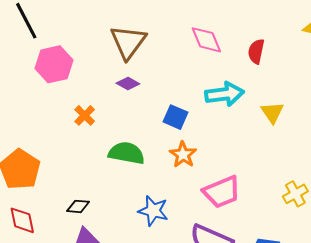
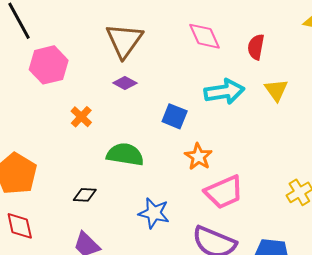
yellow triangle: (272, 112) -> (276, 90), moved
orange star: (183, 155) -> (198, 157), moved
black diamond: (78, 206) -> (85, 195), moved

